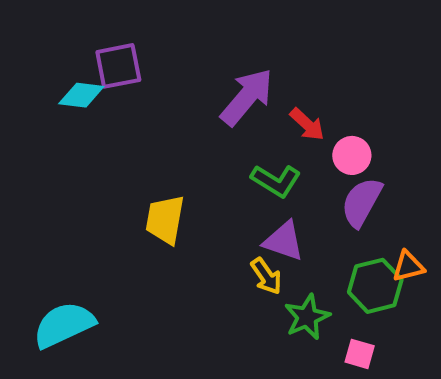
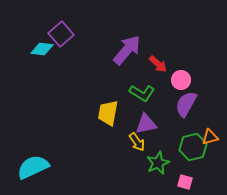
purple square: (118, 66) -> (61, 34), turned -30
yellow trapezoid: (165, 220) -> (108, 113), moved
purple triangle: (284, 241) -> (146, 124), turned -30

